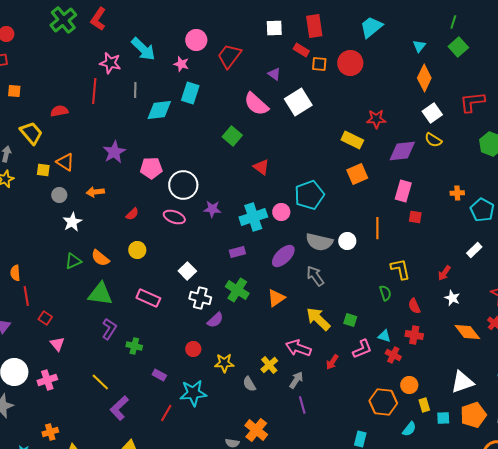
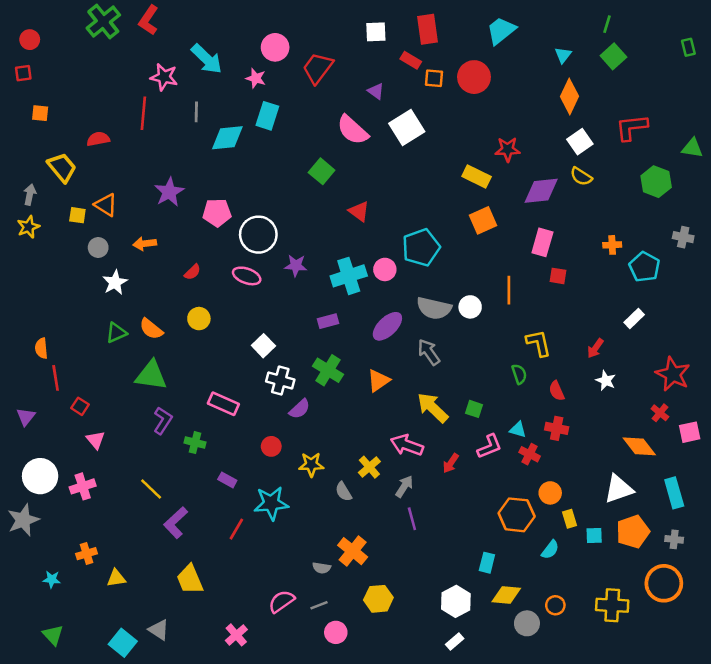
pink rectangle: (148, 298) -> (223, 404), moved
orange diamond: (467, 332) -> (639, 446), moved

